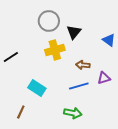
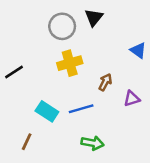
black triangle: (74, 32) -> (94, 17), moved
brown arrow: (83, 65) -> (105, 82), turned 112
blue line: (79, 86) -> (81, 109), moved

